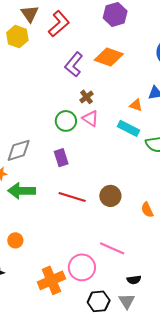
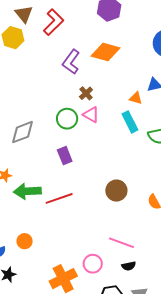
cyan rectangle: (128, 128) -> (130, 122), turned 40
gray diamond: (19, 150) -> (23, 132), moved
red line: (72, 197) -> (59, 198), moved, turned -32
pink circle: (82, 267) -> (93, 264), size x0.7
black semicircle: (134, 280) -> (129, 266), moved

